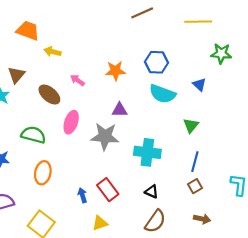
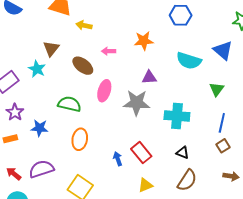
blue hexagon: (157, 62) -> (181, 15), moved
pink arrow: (77, 80) -> (109, 51), turned -32
blue triangle: (199, 85) -> (223, 50), size x1.5
yellow triangle: (100, 223) -> (145, 185), moved

